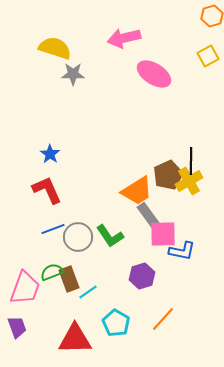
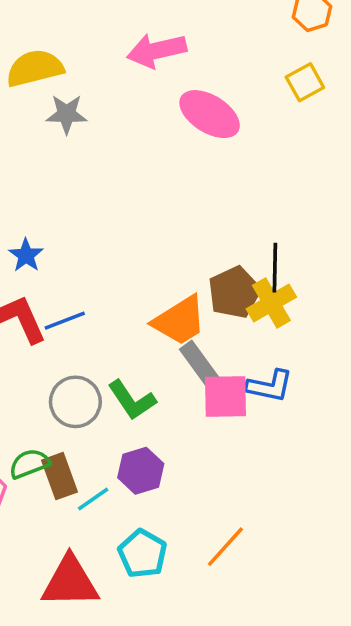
yellow semicircle: (55, 48) -> (35, 68), turned -32
blue line: (53, 229) -> (65, 321), moved
blue L-shape: (182, 251) -> (270, 386), moved
purple hexagon: (142, 276) -> (141, 471), moved

